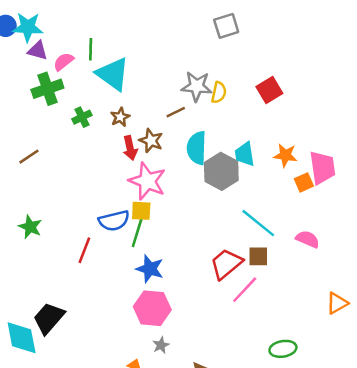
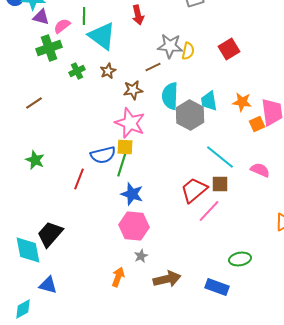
brown star: (151, 141) -> (133, 90), turned -30
red arrow: (130, 148) -> (138, 15), moved

